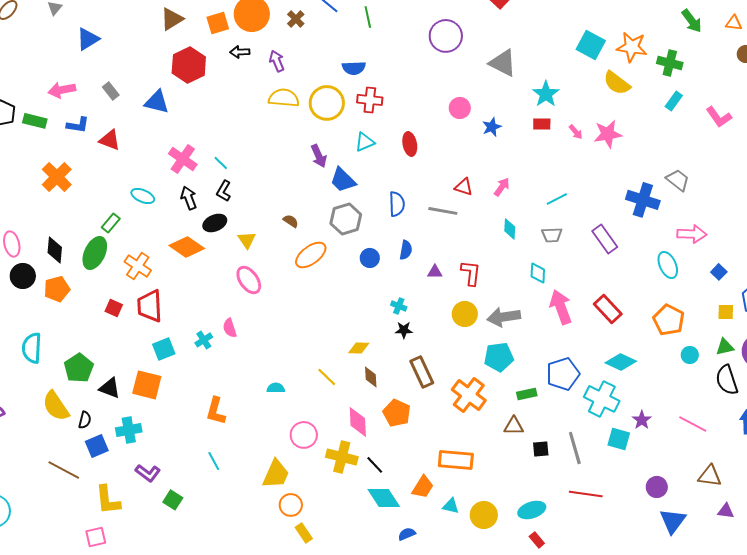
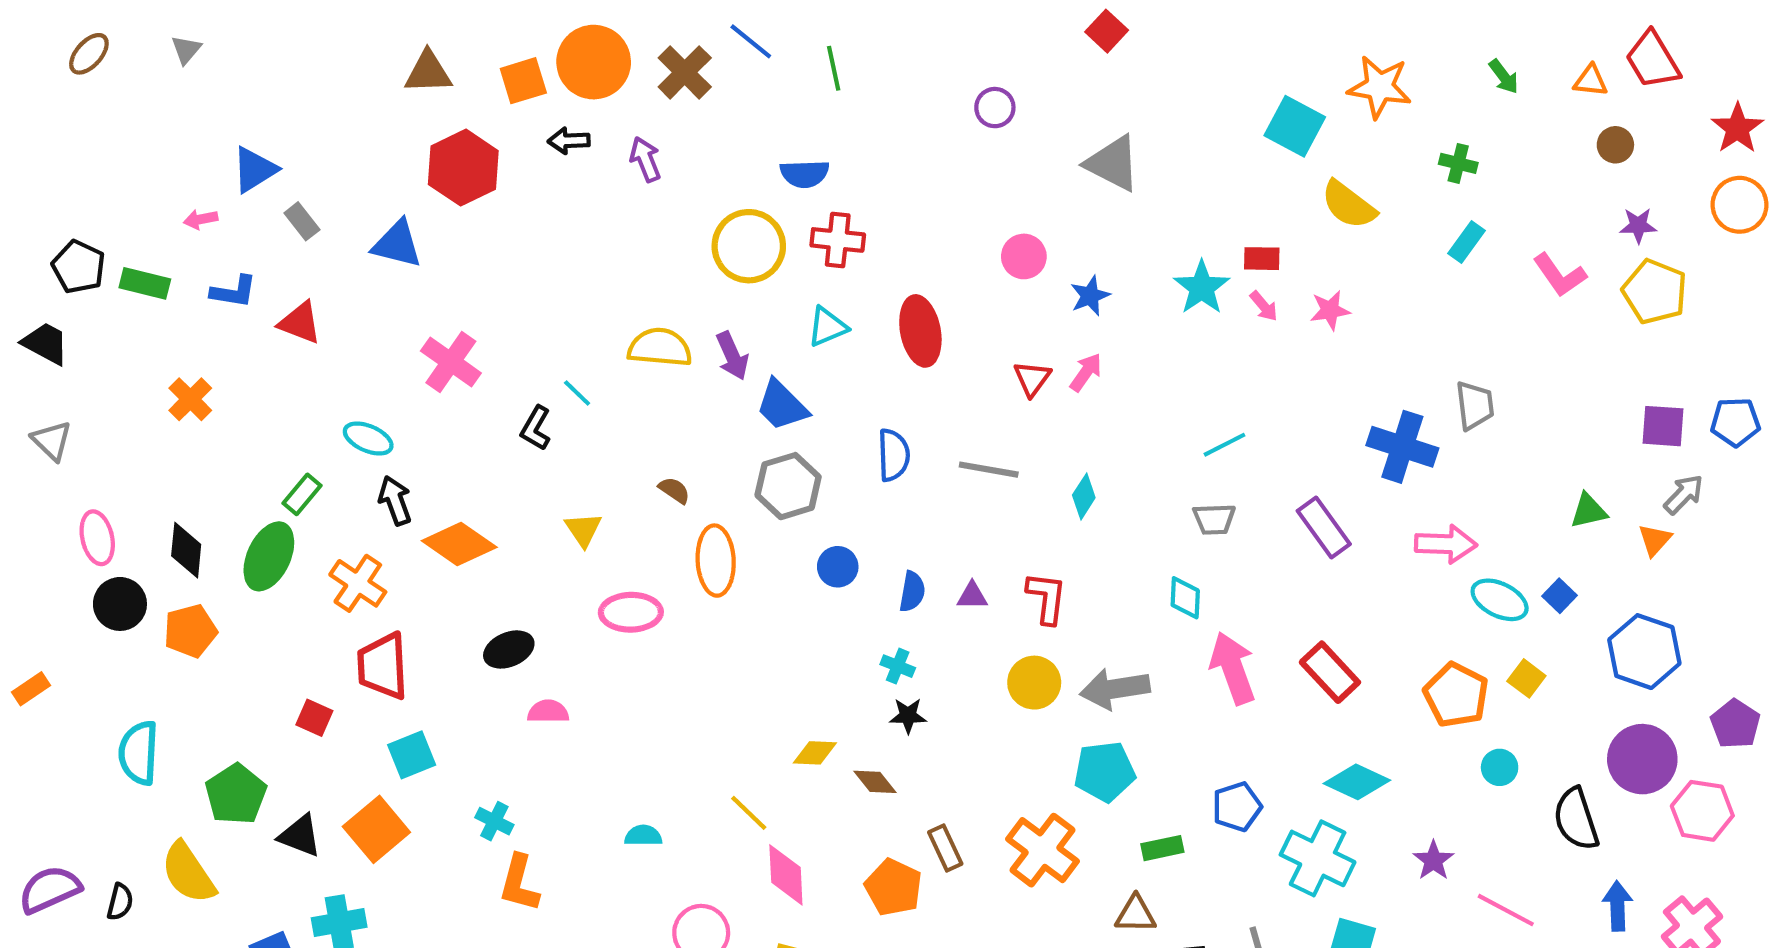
brown triangle: (172, 19) -> (428, 72), turned 30
brown cross: (296, 19) -> (685, 72), size x1.5
green arrow: (692, 21) -> (1504, 77), size x0.7
purple circle: (446, 36) -> (995, 108), size x0.6
blue triangle: (88, 39) -> (254, 170), moved
orange star: (632, 47) -> (1380, 87), moved
green cross: (670, 63) -> (1458, 163), size x0.7
pink arrow: (62, 90) -> (201, 219), size x0.6
cyan star: (546, 94) -> (1202, 288), moved
yellow semicircle: (284, 98) -> (660, 347), moved
red rectangle: (542, 124) -> (1262, 259), moved
pink star: (608, 134) -> (1330, 310), size x0.7
red ellipse: (410, 144) -> (920, 331), size x1.4
cyan line: (221, 163) -> (577, 393), moved
orange cross: (57, 177) -> (190, 399), size x0.7
gray trapezoid: (678, 180) -> (1475, 405), turned 45
red triangle: (464, 187) -> (1032, 379), moved, turned 48
pink arrow: (502, 187) -> (1086, 372), moved
black arrow: (189, 198) -> (395, 501), moved
black ellipse: (215, 223) -> (509, 649), moved
cyan diamond: (510, 229) -> (1084, 496), moved, turned 30
pink arrow: (692, 234) -> (1446, 544), moved
blue semicircle: (406, 250) -> (912, 592), moved
orange ellipse: (311, 255) -> (716, 561), turned -56
cyan ellipse: (668, 265) -> (1500, 600), moved, turned -40
pink ellipse: (249, 280) -> (631, 612), moved, turned -56
red square: (114, 308) -> (314, 718), moved
yellow square: (726, 312) -> (1526, 678), moved, turned 36
pink semicircle: (230, 328) -> (548, 712), turned 108
cyan cross: (204, 340) -> (494, 821), moved, turned -30
green triangle: (725, 347) -> (1589, 511), moved
brown rectangle: (422, 372) -> (945, 848), moved, size x0.7
blue pentagon: (563, 374) -> (1237, 807), size x0.7
brown diamond: (371, 377) -> (875, 782), moved, turned -35
orange square: (147, 385) -> (376, 829), turned 36
black semicircle: (85, 420) -> (120, 902), moved
purple star: (642, 420) -> (1433, 860), moved
pink diamond: (358, 422) -> (786, 875), moved

